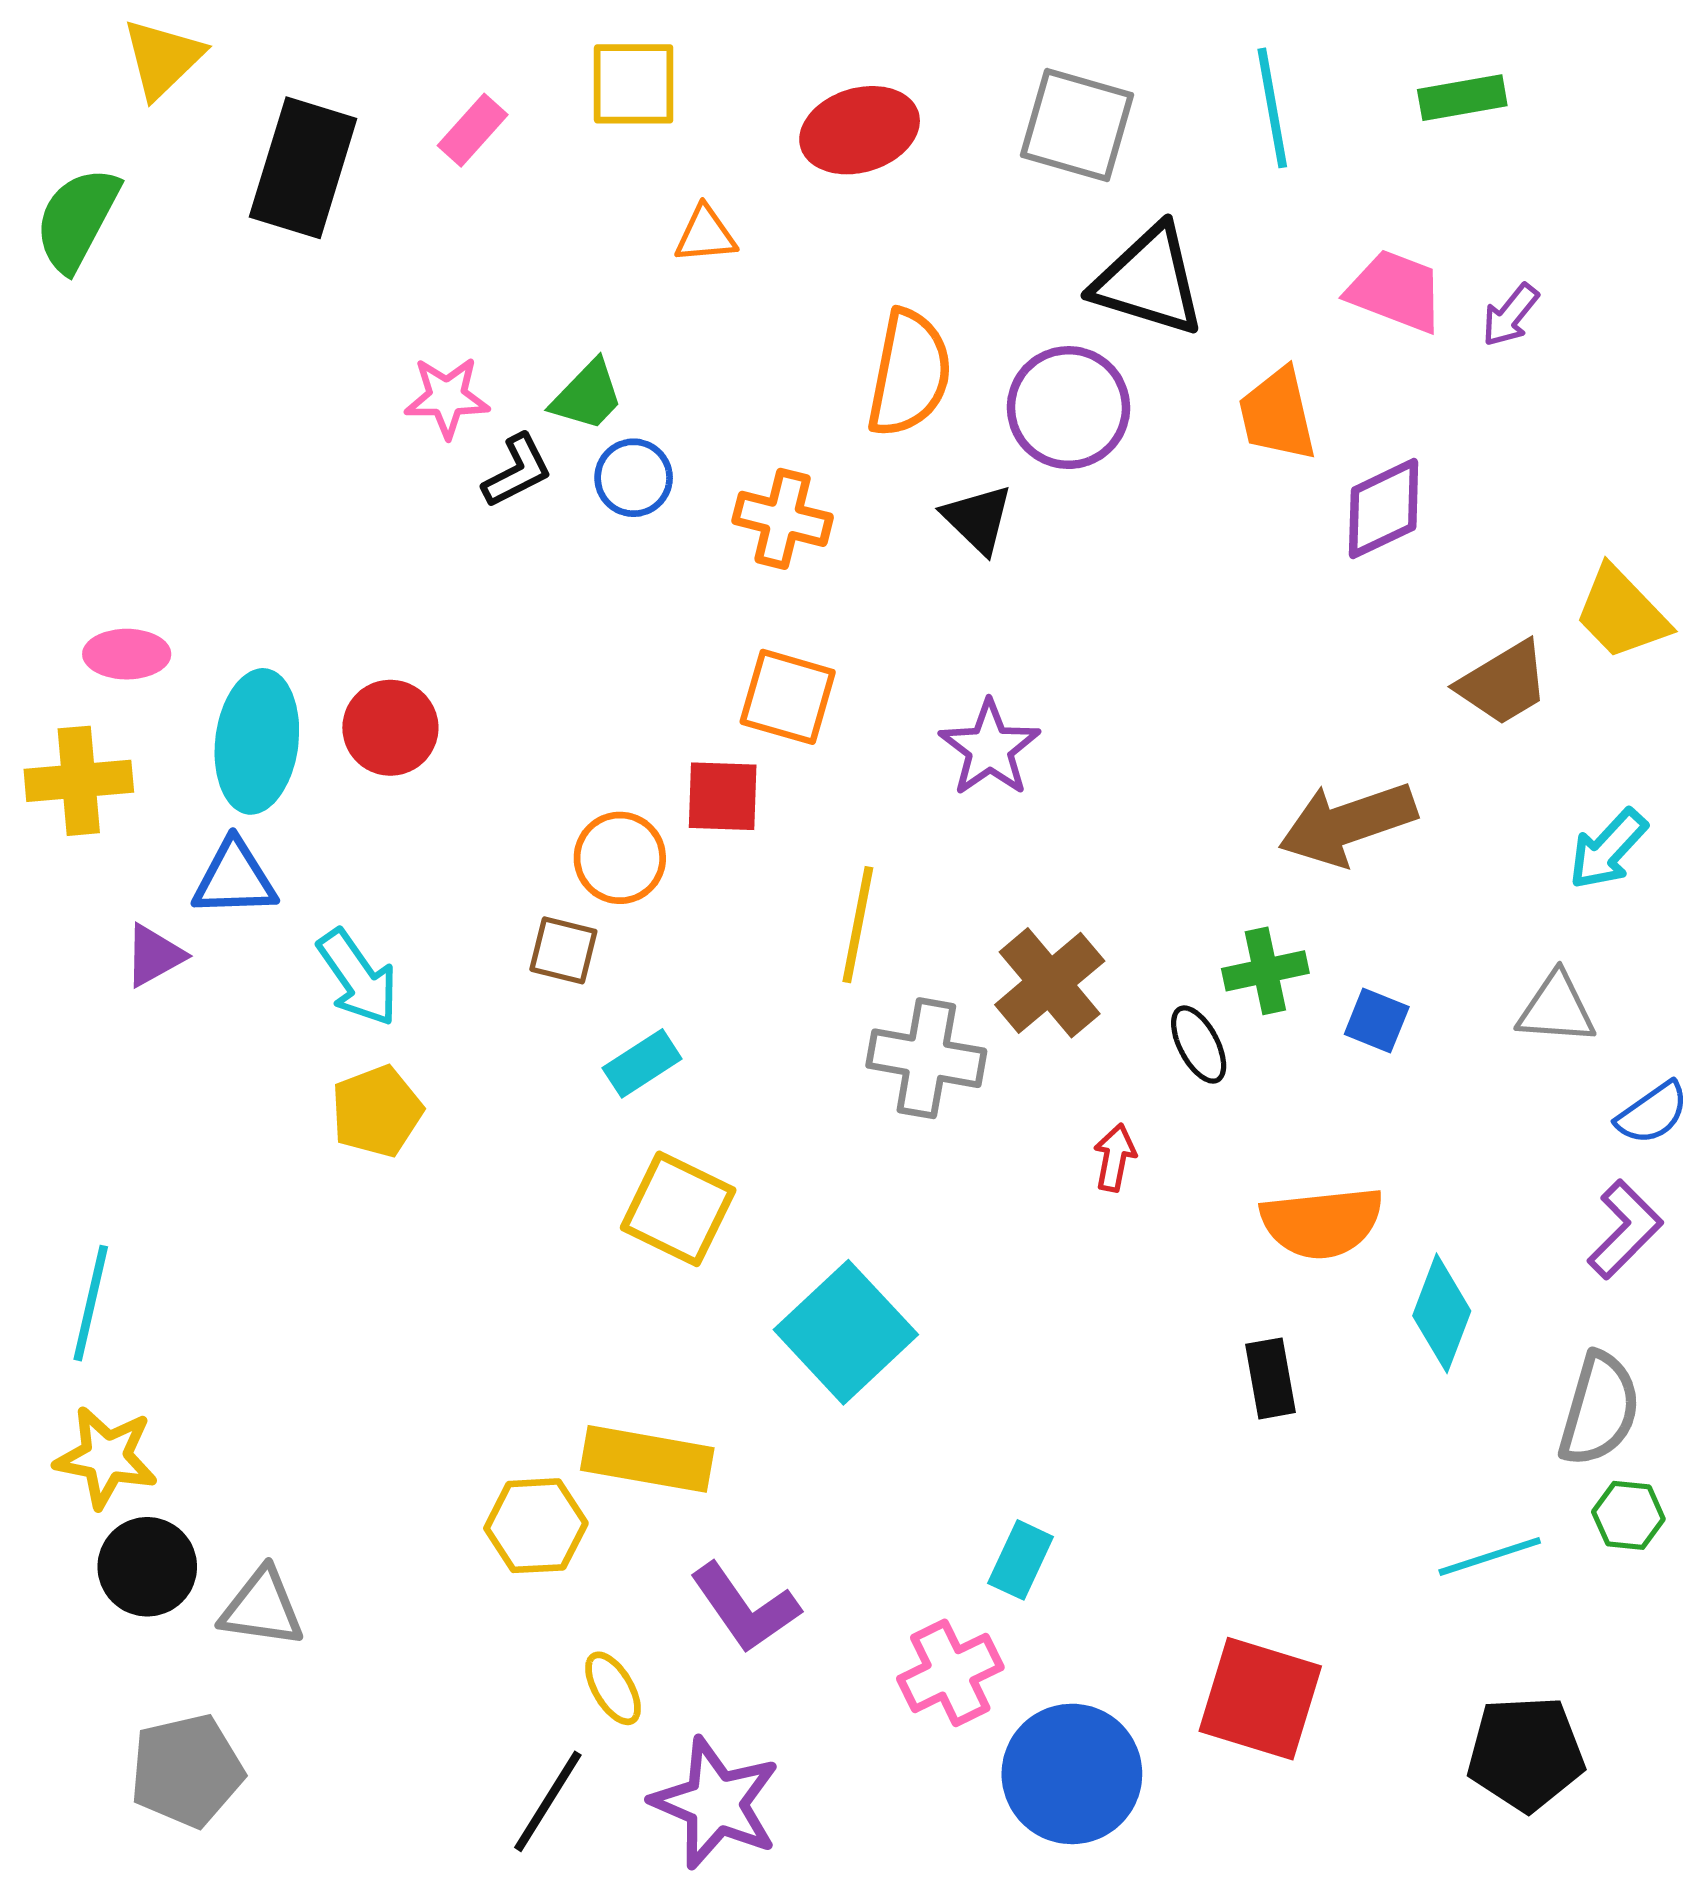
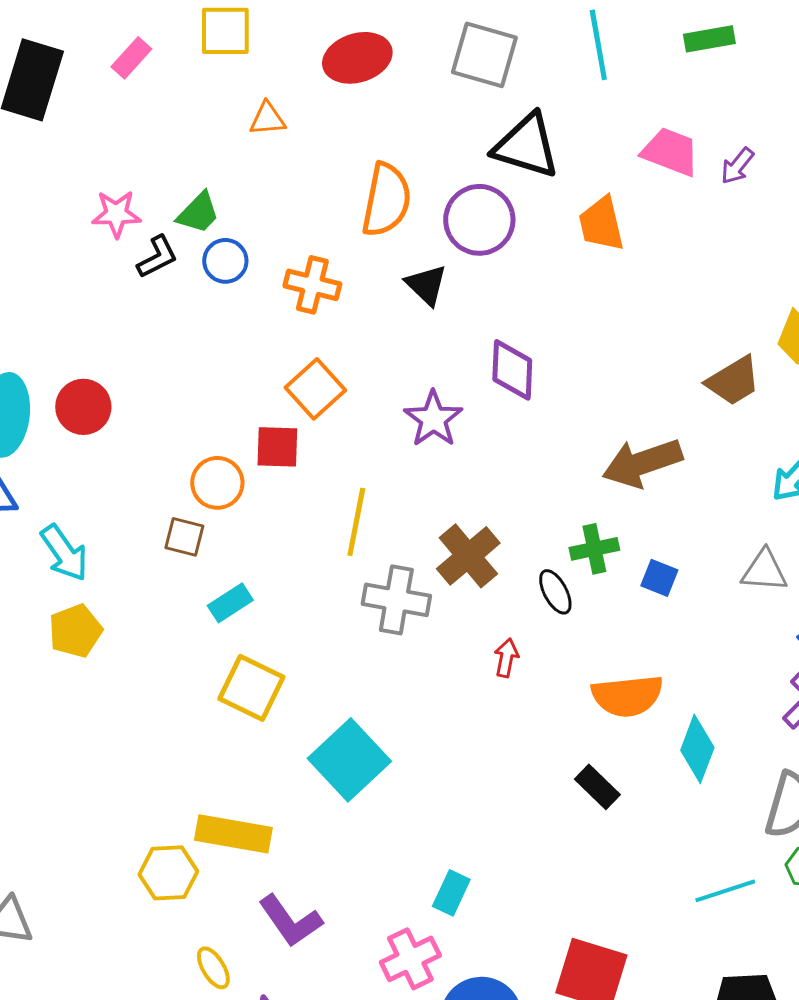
purple diamond: (1384, 509) -> (512, 370), moved, turned -62
orange square: (788, 697) -> (315, 389), turned 32
black rectangle: (1271, 1378) -> (597, 787), turned -36

